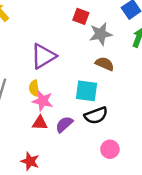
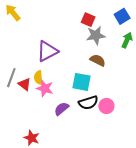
red square: (81, 16) -> (88, 20), moved
red triangle: (40, 123) -> (25, 84), moved, turned 32
pink circle: (110, 149) -> (106, 106), moved

